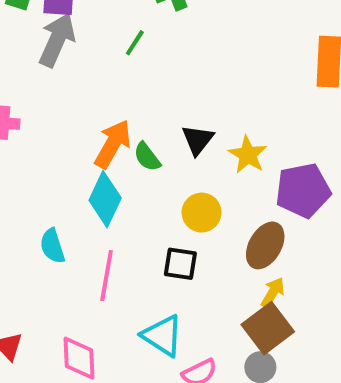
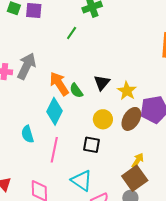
gray arrow: (57, 40) -> (27, 66), moved
orange arrow: (113, 144) -> (59, 84), turned -65
brown ellipse: (265, 245) -> (131, 119), moved

